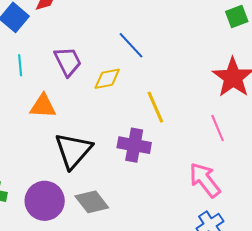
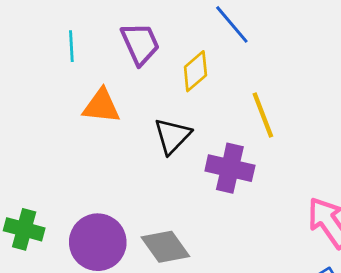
yellow diamond: (107, 79) -> (195, 71), turned -32
black triangle: (73, 151) -> (172, 136), moved, size x0.7

